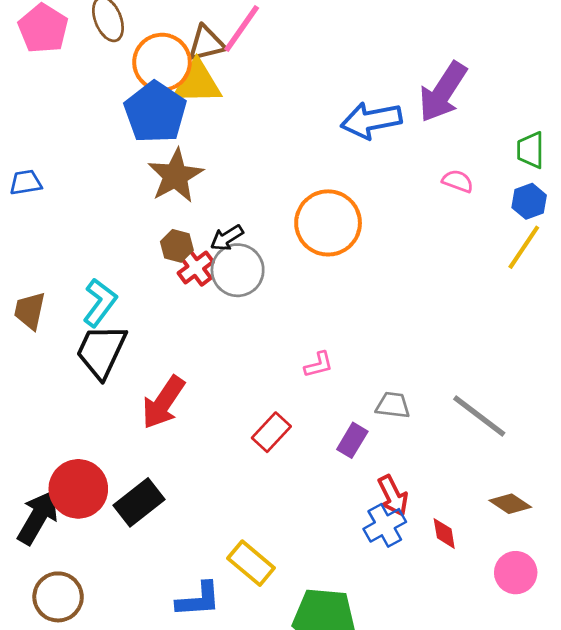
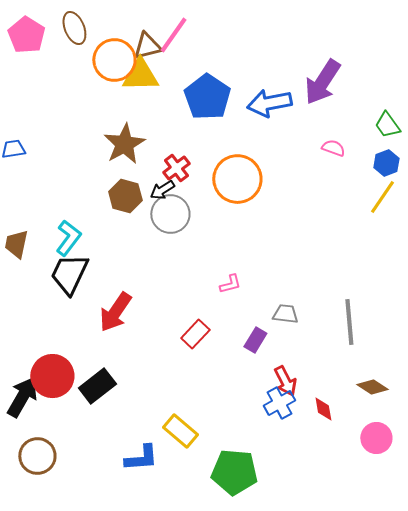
blue pentagon: (155, 112) -> (207, 97), moved
green trapezoid: (531, 150) -> (387, 125), turned -36
brown hexagon: (177, 246) -> (125, 196), size x1.4
red cross: (196, 267) -> (176, 168), moved
gray line: (479, 416) -> (349, 322), turned 48

